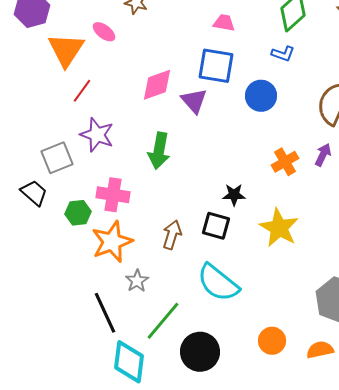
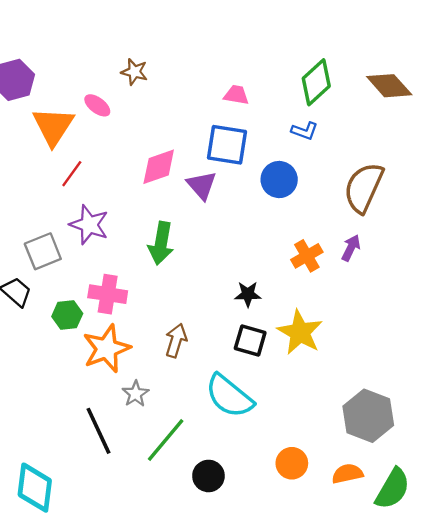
black square: (216, 226) -> (250, 340), moved
black circle: (200, 352) -> (208, 476), size x0.7
cyan diamond: (129, 362) -> (35, 488), moved

